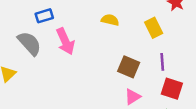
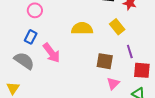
blue rectangle: (44, 16) -> (31, 37), turned -32
yellow semicircle: (110, 20) -> (82, 28), size x1.5

